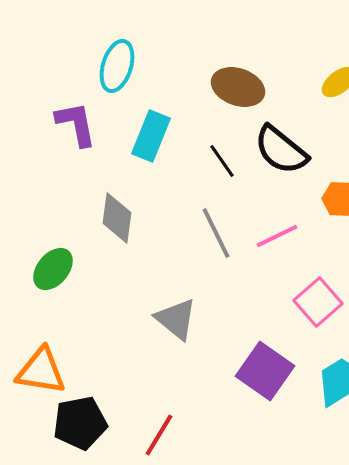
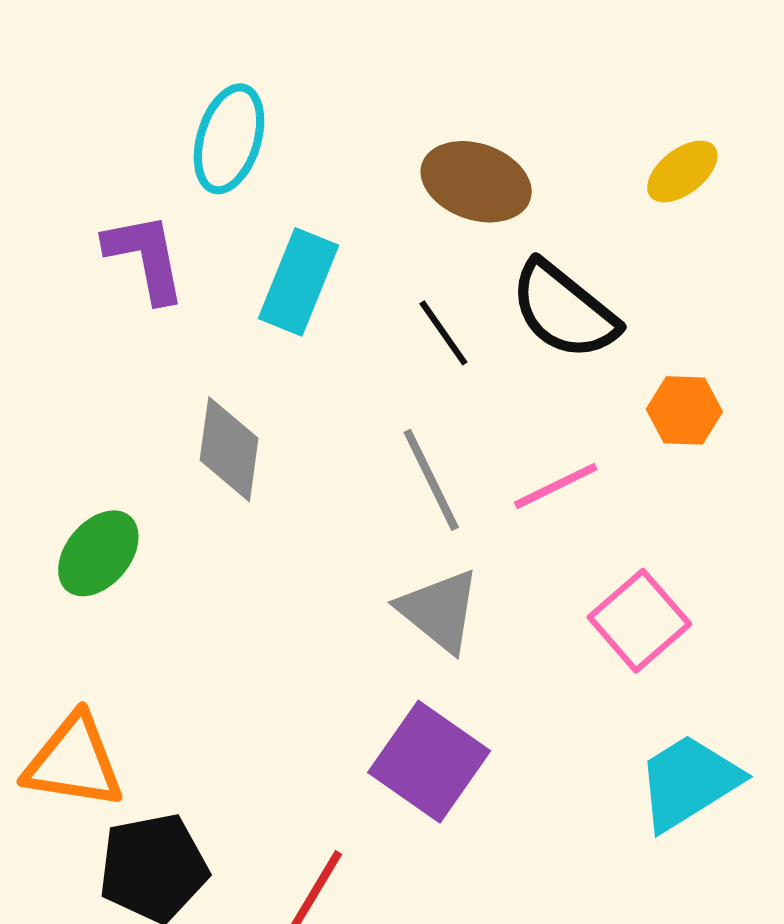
gray triangle: (176, 319) -> (439, 611), moved
purple square: (265, 371) -> (429, 762), moved

